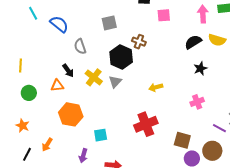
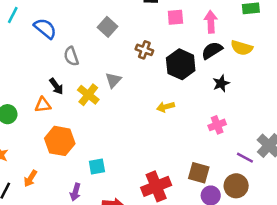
cyan line: (33, 13) -> (13, 15), turned 56
pink arrow: (203, 14) -> (211, 22), moved
gray square: (109, 23) -> (107, 27), turned -35
black hexagon: (121, 57) -> (181, 64), moved
gray triangle: (115, 82) -> (113, 80), moved
red cross: (146, 124) -> (156, 186), moved

